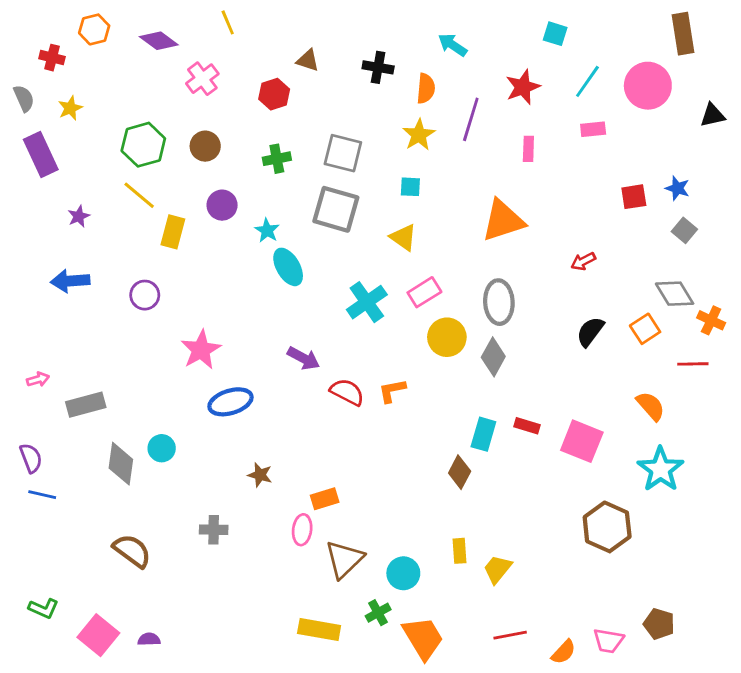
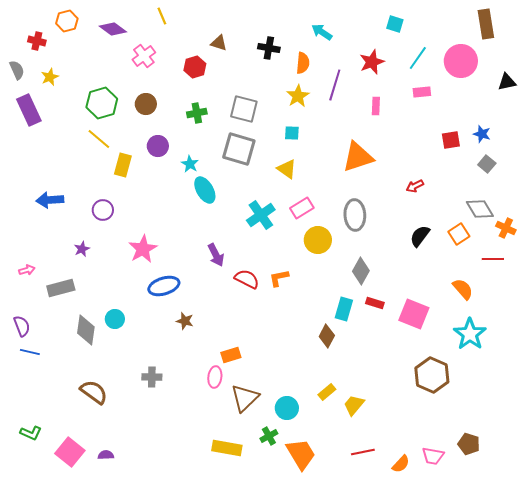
purple star: (79, 216) -> (82, 249), moved
gray diamond: (493, 357) -> (361, 271), moved
purple arrow: (304, 358) -> (216, 255), turned 35
brown star: (260, 475) -> (185, 321), moved
yellow rectangle: (460, 551) -> (327, 392), turned 54

